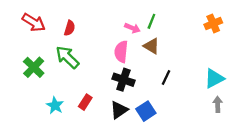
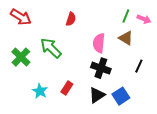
red semicircle: (70, 28) -> (71, 19), moved
pink arrow: (132, 28) -> (144, 19), moved

